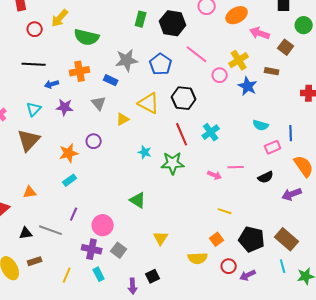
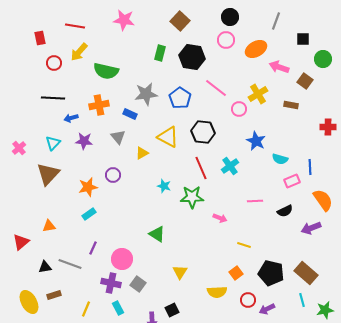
blue star: (248, 86) -> (256, 141), moved
pink arrow: (215, 175) -> (220, 218), moved

